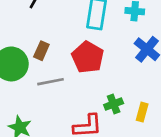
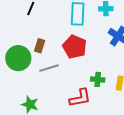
green cross: (114, 104) -> (98, 79), turned 32

